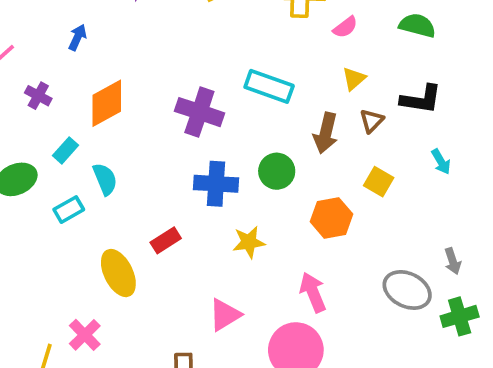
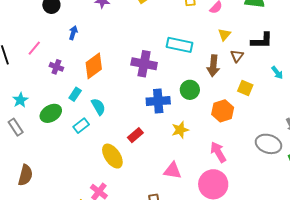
pink triangle: (225, 315) -> (173, 171), turned 48

